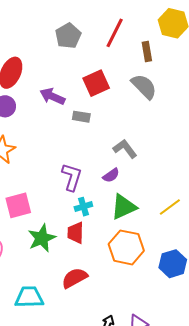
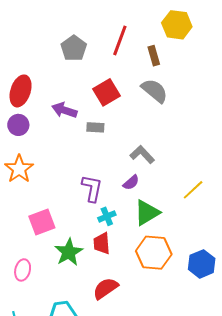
yellow line: (170, 207) -> (193, 190), moved

